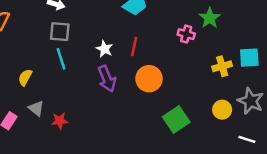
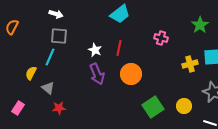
green star: (210, 18) -> (200, 25), moved
cyan line: (61, 59) -> (50, 57), moved, turned 42
gray triangle: (36, 108) -> (48, 88), moved
yellow circle: (222, 110) -> (184, 106), moved

